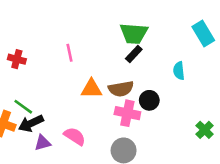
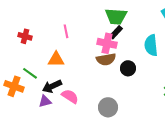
cyan semicircle: (179, 71) -> (151, 45), size x1.5
orange triangle: (91, 89) -> (56, 59), moved
pink cross: (127, 113) -> (107, 43), moved
black arrow: (31, 123) -> (52, 86), moved

